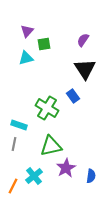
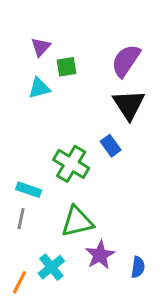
purple semicircle: (83, 40) -> (126, 61), size x1.6

